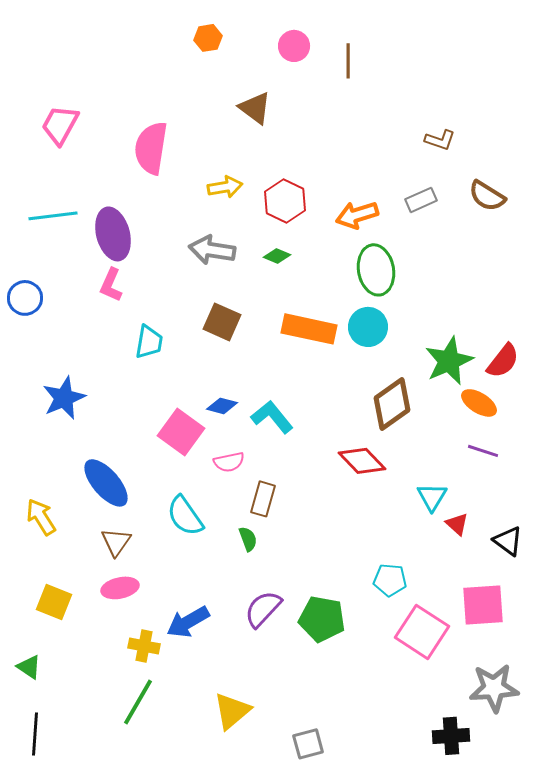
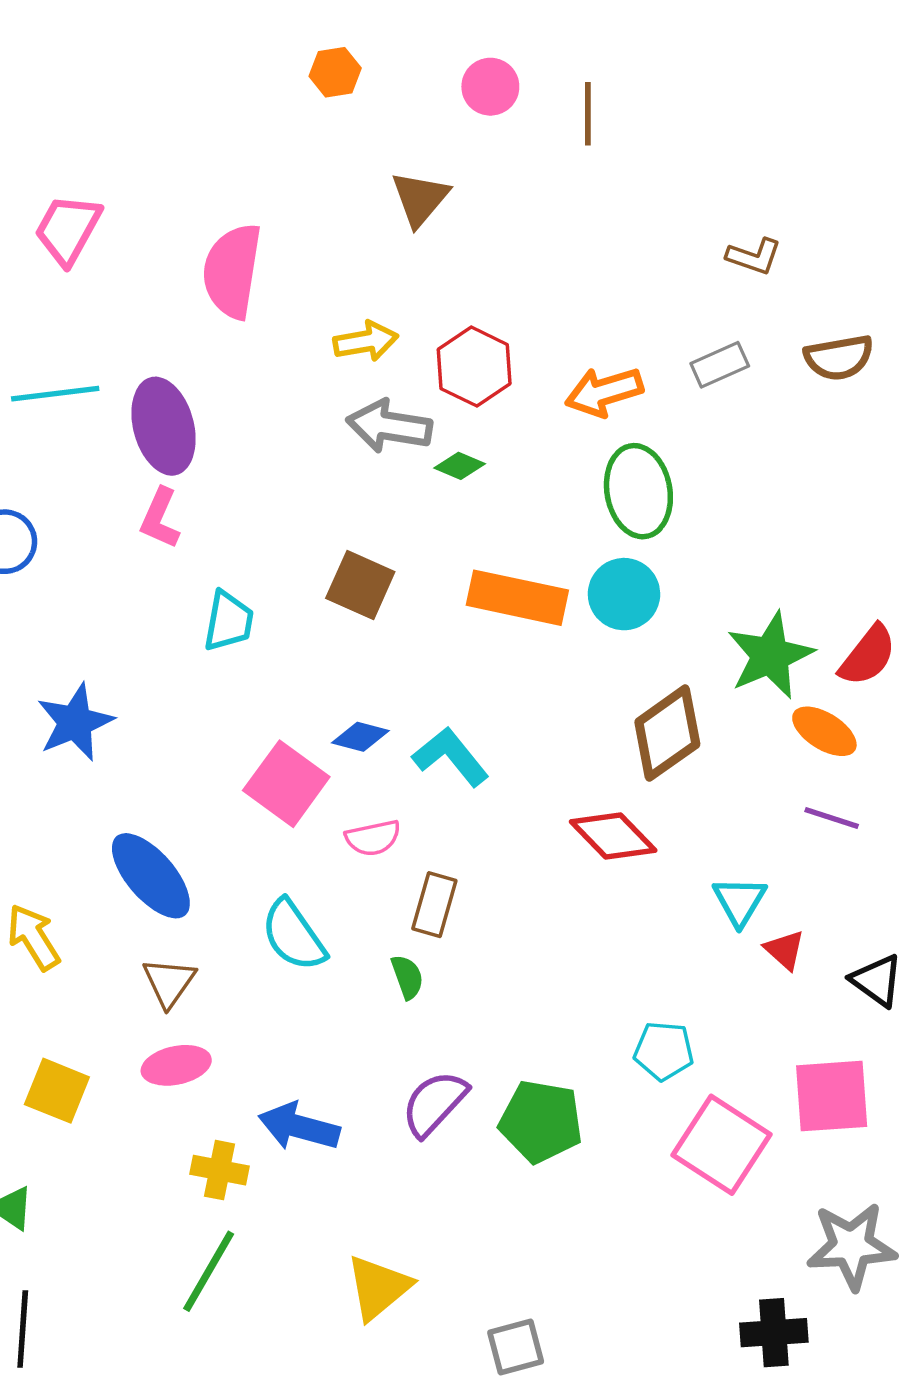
brown triangle: (255, 108) -> (420, 199), turned 33
brown semicircle: (487, 196) -> (839, 358), turned -42
gray arrow: (212, 250) -> (389, 426), moved
blue arrow: (188, 622) -> (299, 1127), turned 45

